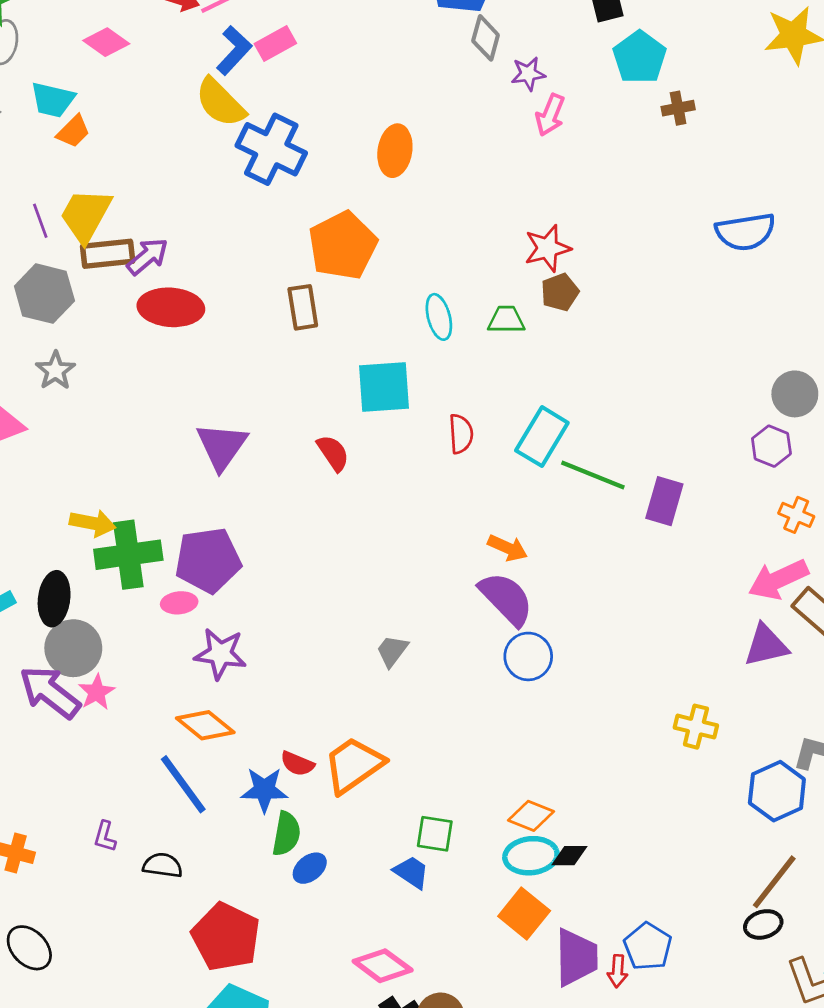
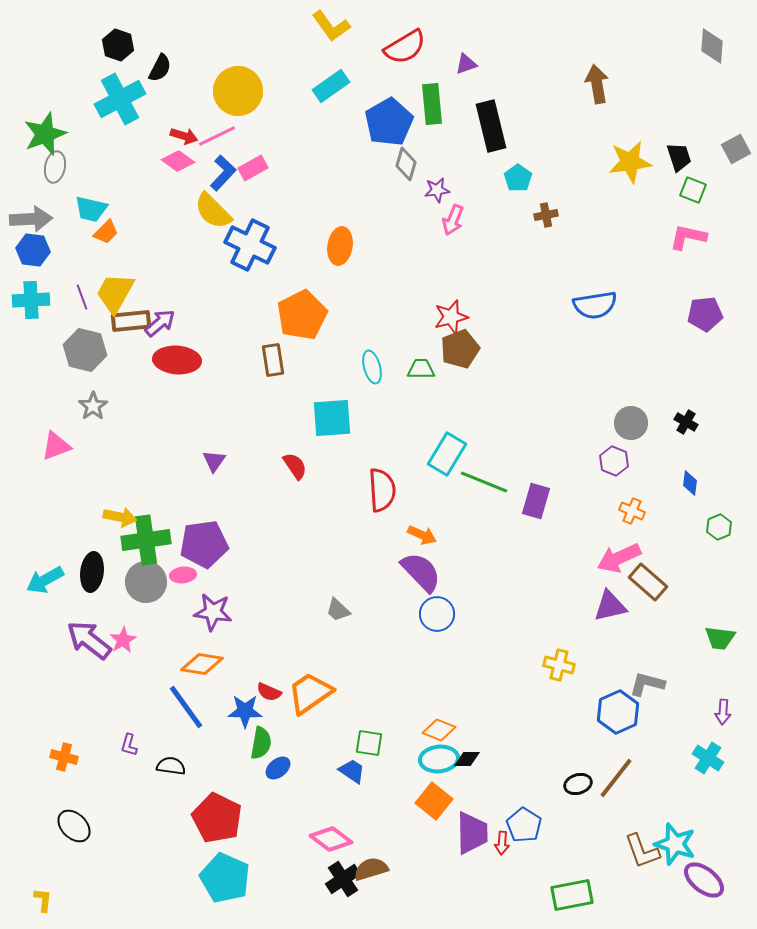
pink diamond: (106, 42) -> (178, 161), moved
cyan pentagon: (640, 57) -> (518, 178), size x0.7
brown pentagon: (560, 292) -> (460, 349), size x1.4
red semicircle: (461, 434) -> (382, 490), moved, size x1.5
purple triangle: (222, 446) -> (214, 461), size x0.6
gray circle: (73, 648) -> (146, 582), moved
gray trapezoid: (392, 651) -> (338, 610), turned -84
orange diamond: (205, 725) -> (202, 664), turned -30
black ellipse: (763, 924) -> (578, 784), moved

